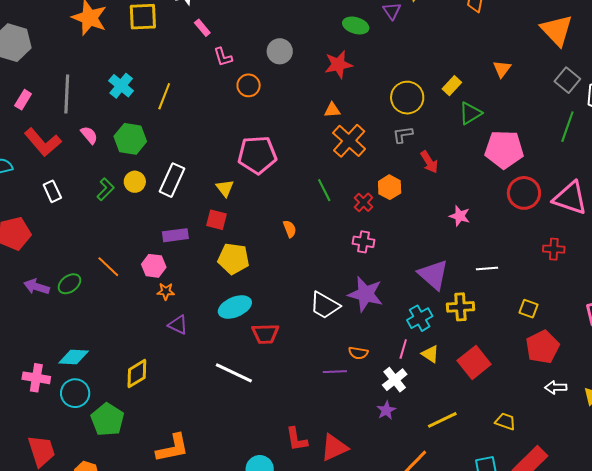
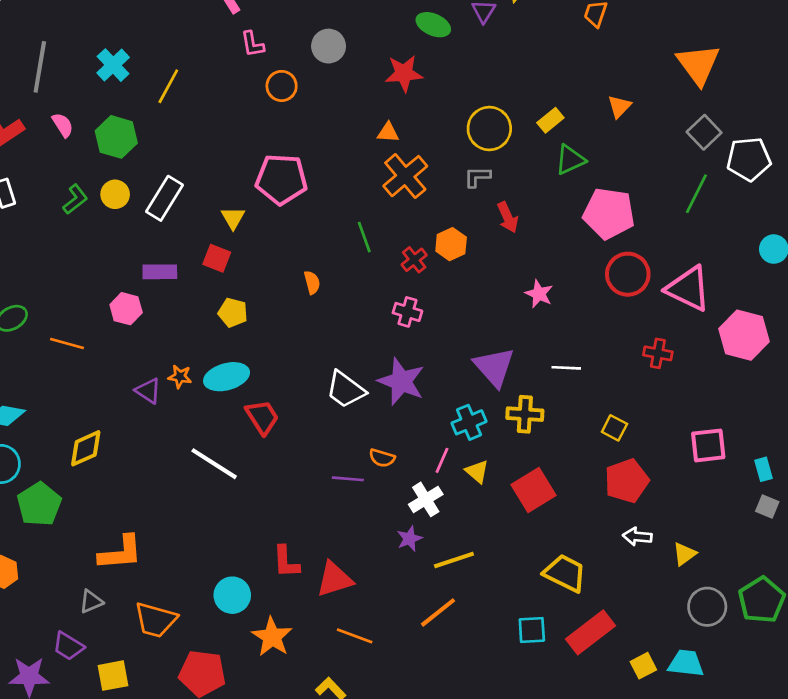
yellow pentagon: (234, 259) -> (233, 313), size x0.7
orange line: (108, 267) -> (67, 344), moved, turned -35
orange star: (166, 291) -> (180, 377), moved
red trapezoid: (265, 334) -> (262, 417), turned -128
yellow line: (442, 420) -> (454, 560), moved
yellow trapezoid: (505, 421) -> (565, 573), size x1.6

